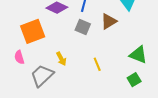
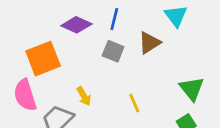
green triangle: (138, 55) -> (192, 89), turned 30
pink semicircle: (19, 57) -> (25, 95), size x1.6

